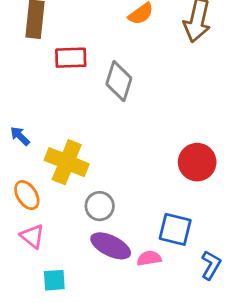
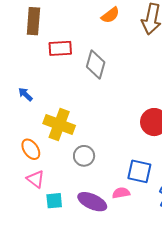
blue arrow: (20, 136) -> (25, 94), moved
purple ellipse: (111, 246) -> (92, 202), moved
cyan square: (54, 280) -> (54, 201), moved

